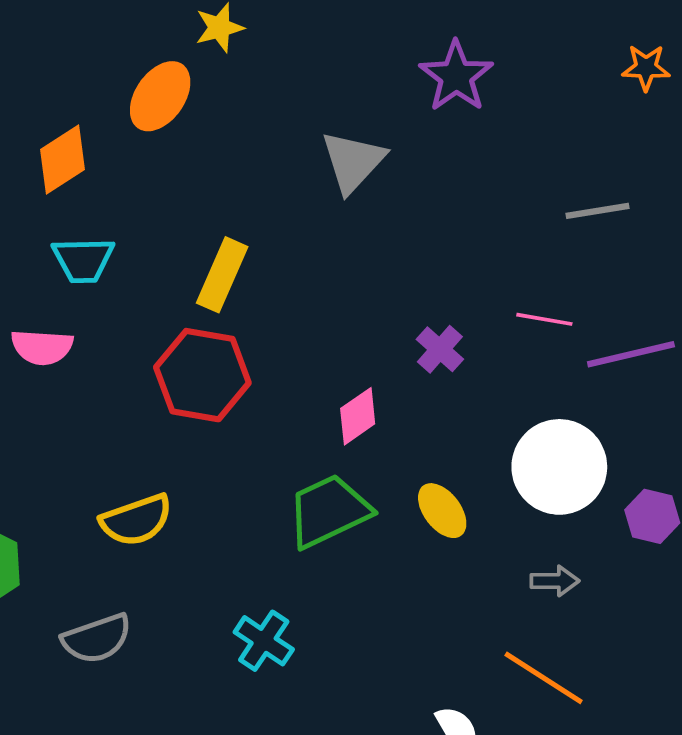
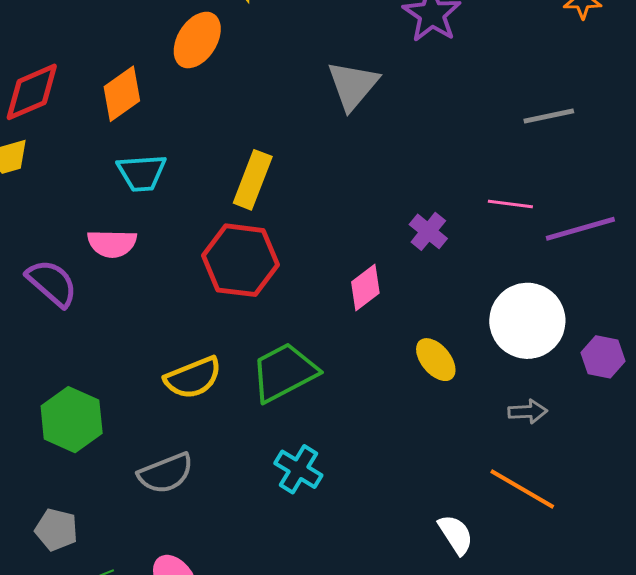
green trapezoid: (329, 511) -> (284, 372), moved

